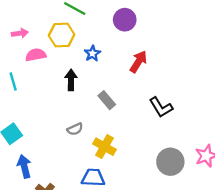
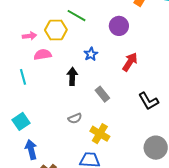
yellow hexagon: (62, 35) -> (56, 30), moved

